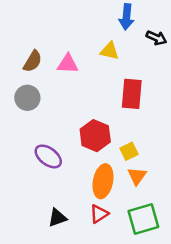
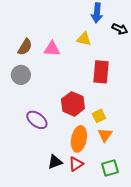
black triangle: (57, 218) -> (55, 162), moved
green square: (143, 219) -> (110, 168), size x0.7

